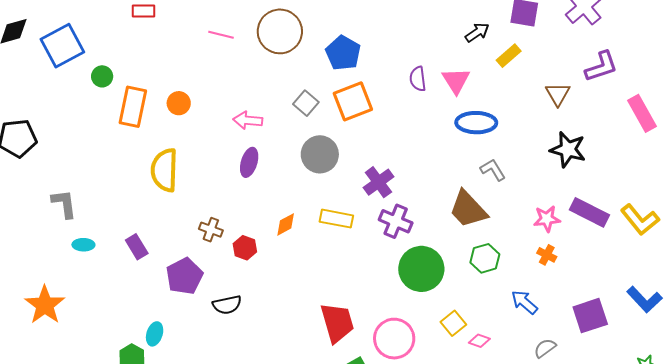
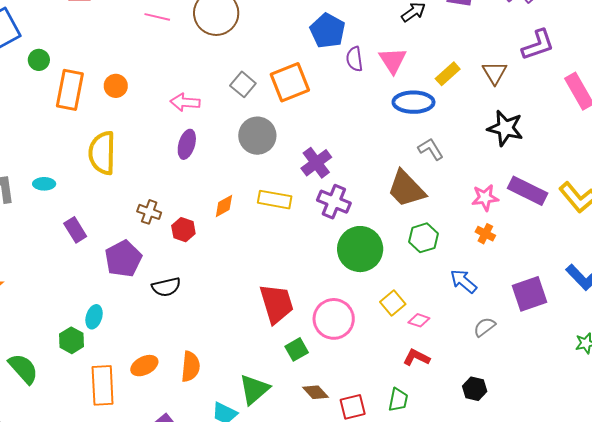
blue pentagon: (343, 53) -> (328, 31), moved
yellow rectangle: (509, 56) -> (448, 74), moved
cyan ellipse: (83, 245) -> (44, 184), moved

